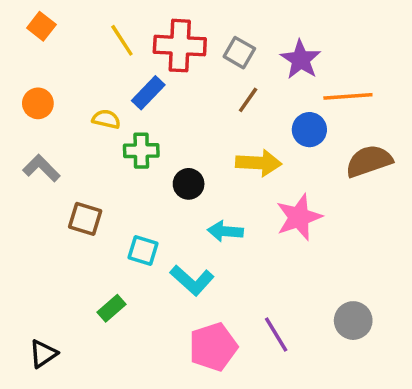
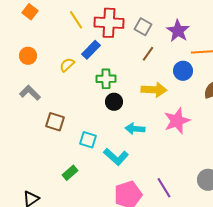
yellow semicircle: (106, 119) -> (67, 65), turned -56
green cross: (141, 151) -> (106, 79), moved

